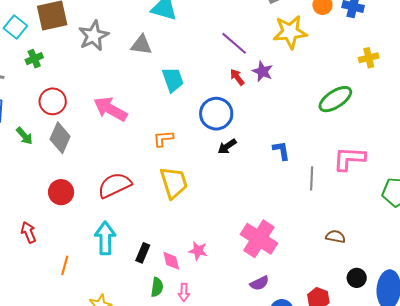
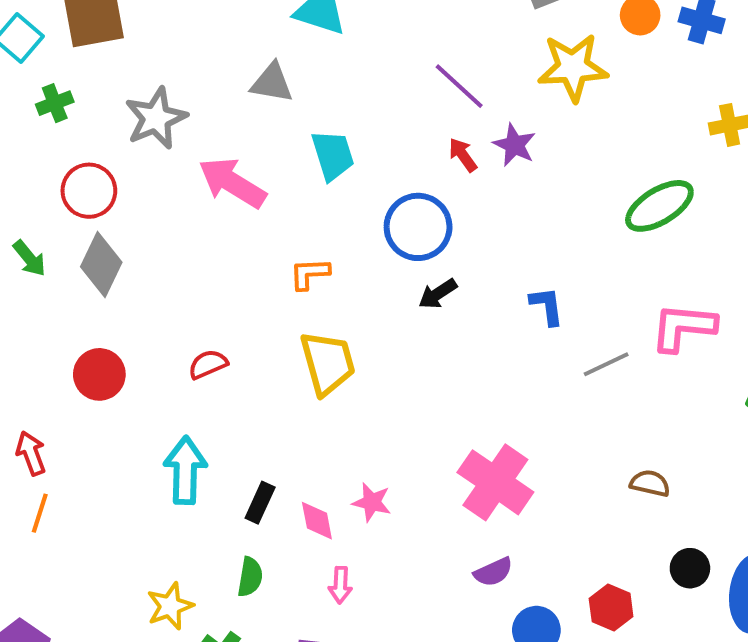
gray star: (94, 36) -> (156, 118), moved
pink arrow: (110, 109) -> (232, 183), moved
gray line: (312, 178) -> (606, 364), turned 60
red semicircle: (115, 185) -> (208, 364), size x0.6
orange line: (65, 265) -> (40, 513), moved
green semicircle: (157, 287) -> (250, 577), moved

